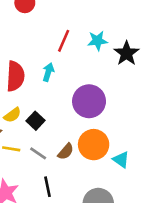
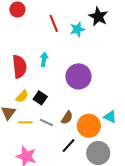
red line: (64, 41) -> (54, 23), moved, turned -36
black star: (126, 53) -> (98, 16), moved
orange circle: (94, 145) -> (89, 126), moved
black line: (47, 187) -> (68, 146), moved, turned 63

